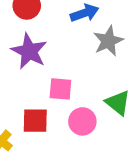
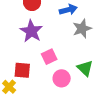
pink square: (60, 89) -> (49, 57), turned -35
red square: (35, 121) -> (22, 70), moved

